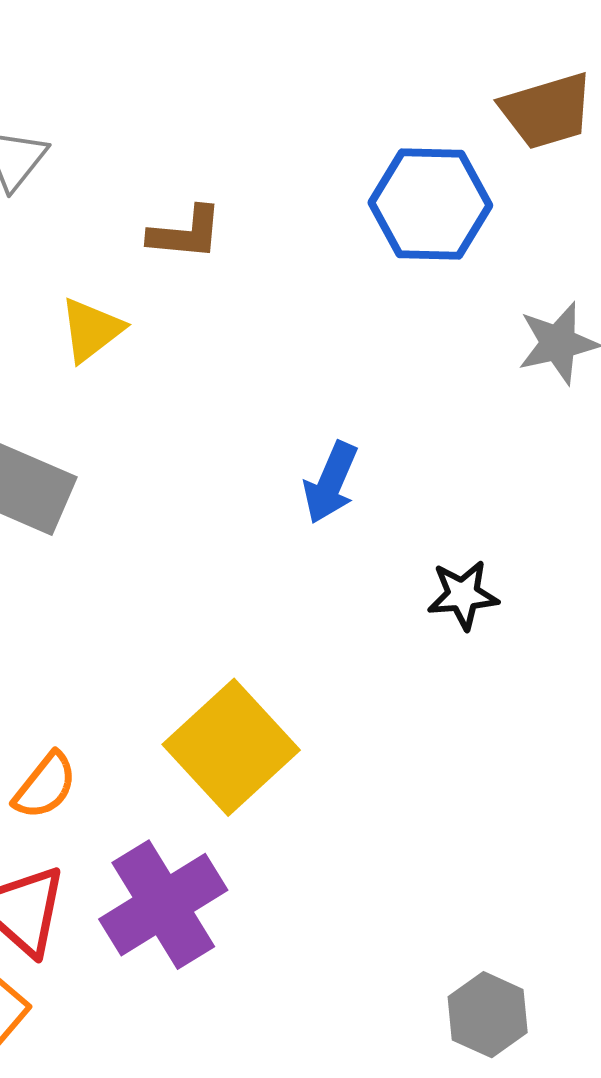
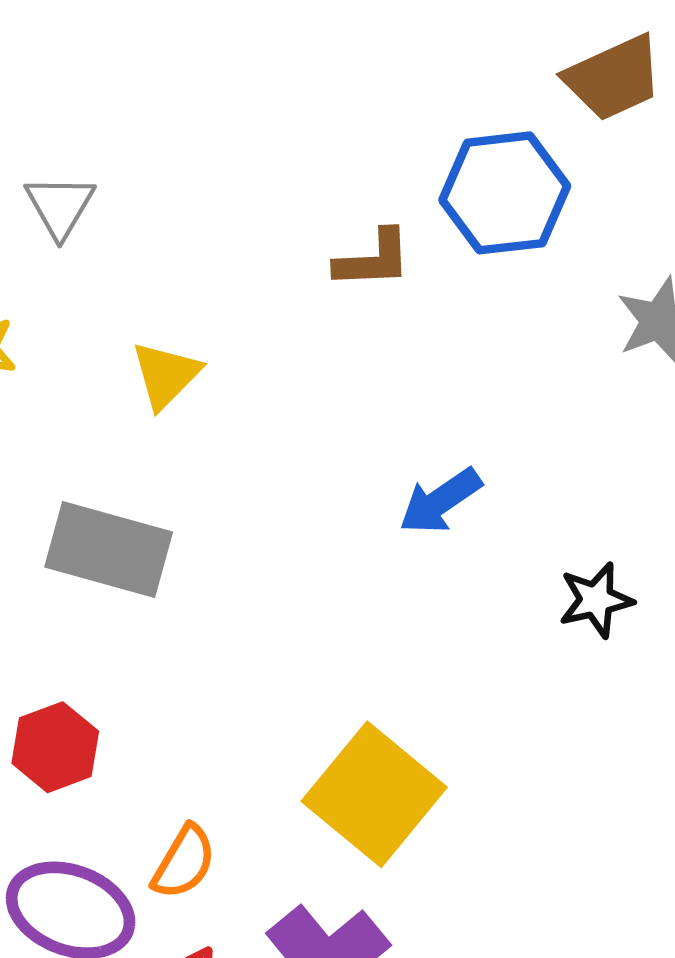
brown L-shape: (186, 233) -> (373, 259), moved
blue arrow: (331, 483) -> (440, 501), turned 40

